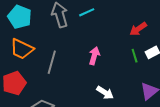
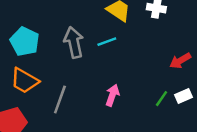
red arrow: (138, 29) -> (180, 61), moved
green line: (135, 56) -> (162, 99), turned 48

